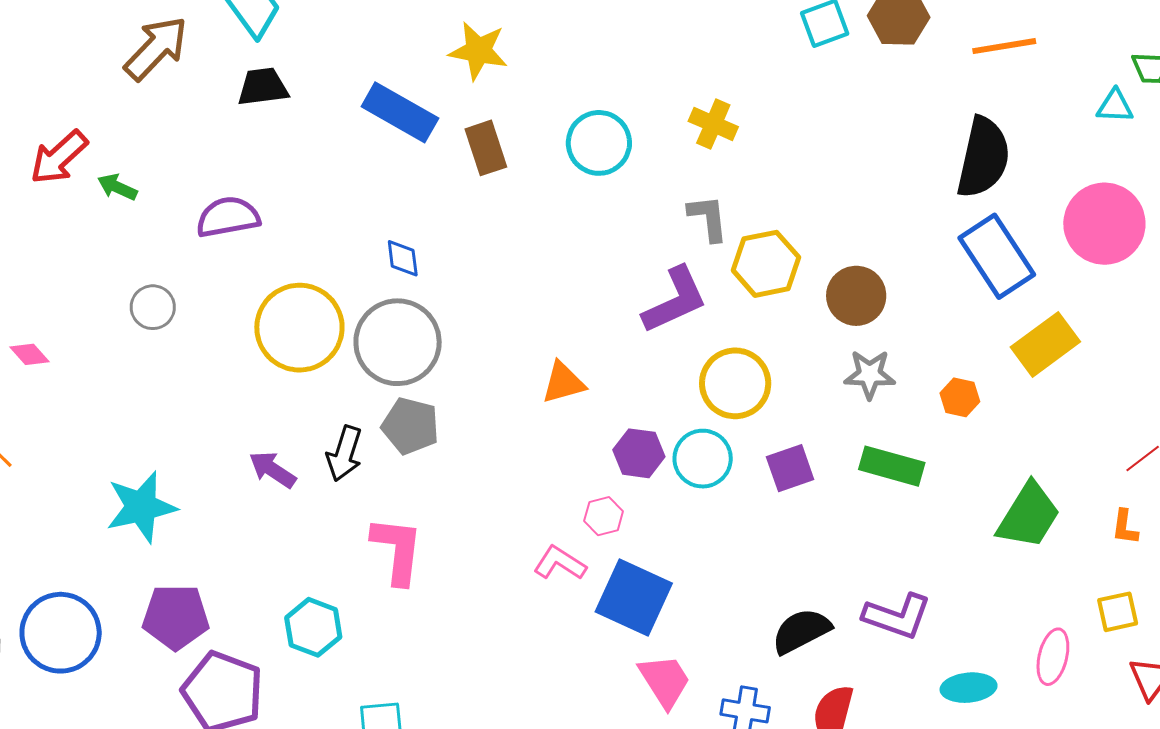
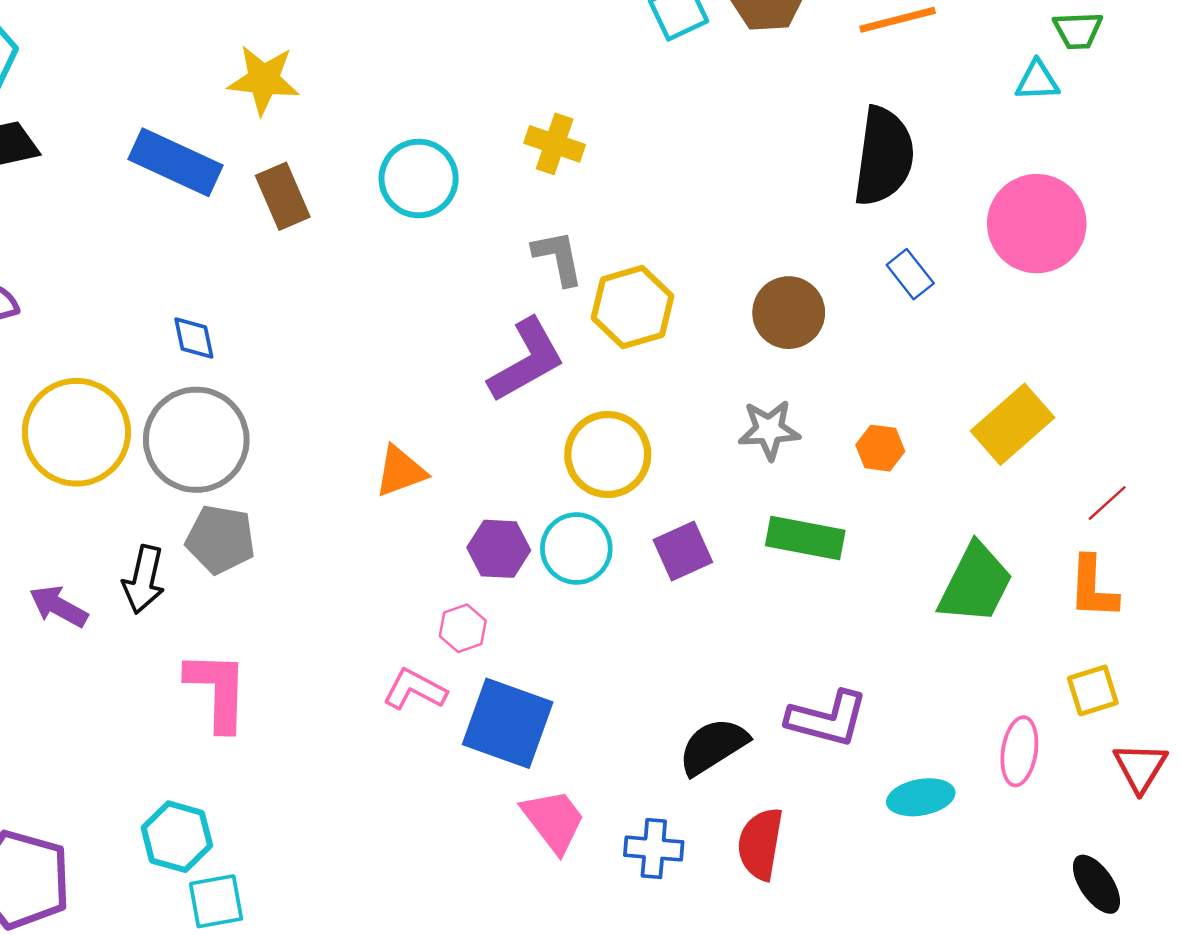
blue rectangle: (997, 256) -> (910, 274), size x0.5
brown circle: (856, 296) -> (789, 313), moved
yellow rectangle: (1045, 344) -> (1013, 424), moved
orange L-shape: (1125, 527) -> (1093, 588), size x1.5
cyan hexagon: (313, 627) -> (177, 837), moved

